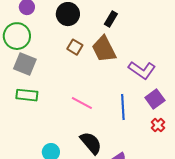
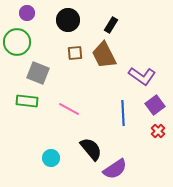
brown square: (75, 47) -> (75, 53), turned -35
gray square: (25, 64) -> (38, 73), moved
pink line: (82, 103) -> (69, 109), moved

